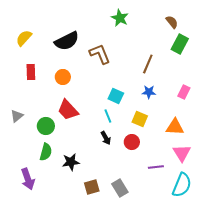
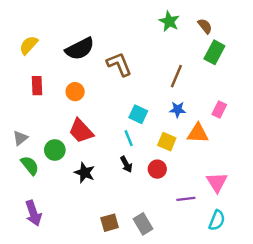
green star: (120, 18) -> (169, 21), moved
orange triangle: (175, 127) -> (198, 133), moved
green semicircle: (46, 152) -> (30, 165), moved, turned -54
black star: (71, 162) -> (85, 173), moved, turned 30
cyan semicircle: (182, 185) -> (217, 220), size x0.7

